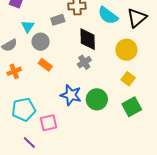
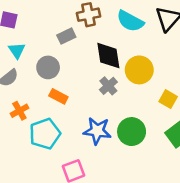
cyan triangle: (28, 27) -> (17, 50), moved
yellow circle: (126, 50) -> (139, 70), moved
cyan pentagon: (24, 109) -> (45, 134), moved

